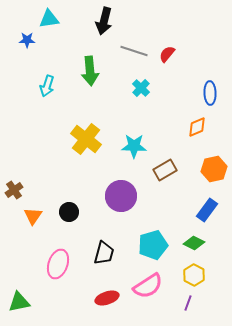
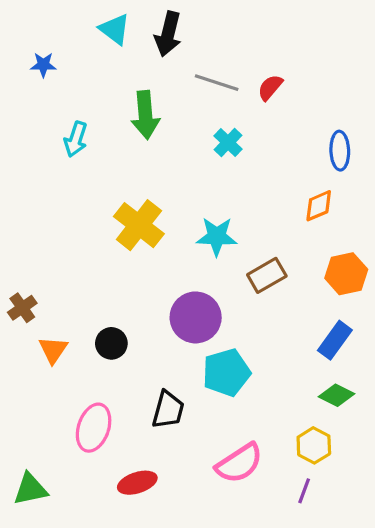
cyan triangle: (49, 19) -> (115, 29), moved, turned 45
green diamond: (194, 243) -> (337, 395), moved
cyan pentagon: (153, 245) -> (226, 373), moved
red ellipse: (107, 298) -> (137, 483), moved

